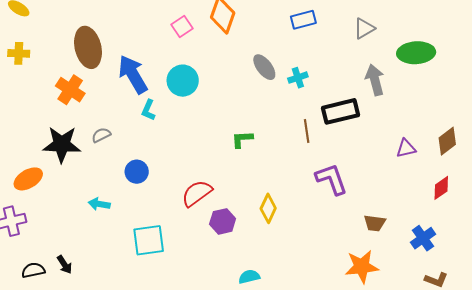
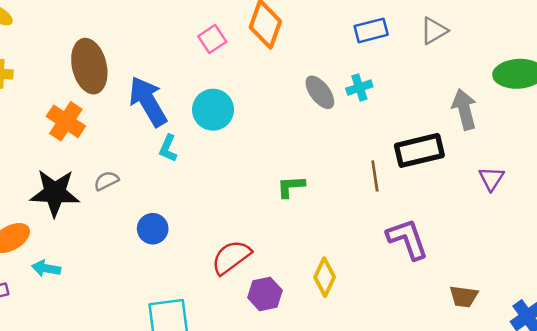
gray triangle: (364, 28) -> (434, 31), moved
cyan cross: (298, 78) -> (359, 88), moved
purple triangle: (406, 148) -> (491, 179), moved, turned -45
cyan arrow: (99, 204) -> (46, 268), moved

